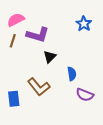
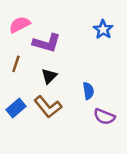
brown line: (13, 41) -> (16, 64), moved
black triangle: (50, 57) -> (49, 76), moved
blue rectangle: (14, 99) -> (16, 108), moved, turned 56

